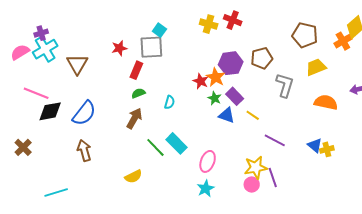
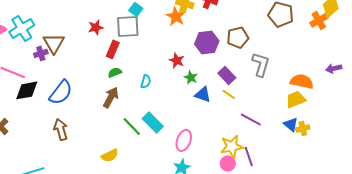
purple cross: (41, 33) -> (41, 53), moved
yellow trapezoid: (316, 67) -> (296, 99), moved
orange star: (216, 77) -> (176, 16), moved
purple rectangle: (235, 96) -> (227, 75), moved

